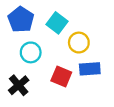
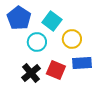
cyan circle: (31, 52) -> (37, 42), moved
black cross: (19, 85) -> (31, 73), moved

